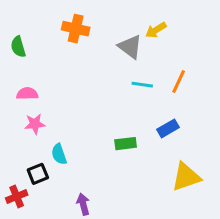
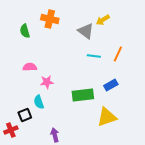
green semicircle: (18, 47) -> (25, 31), moved
pink semicircle: (27, 94) -> (30, 67), moved
pink star: (35, 124) -> (47, 82), moved
green rectangle: (126, 144) -> (83, 95), size x1.5
yellow triangle: (186, 177) -> (107, 117), moved

